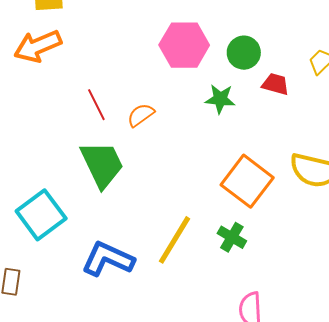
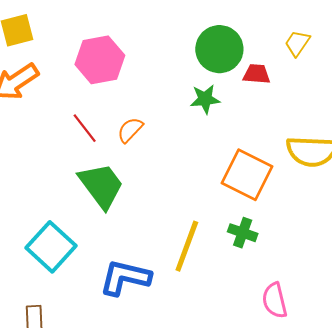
pink hexagon: (184, 45) -> (100, 60), moved
green circle: (244, 53) -> (219, 49), size x1.4

